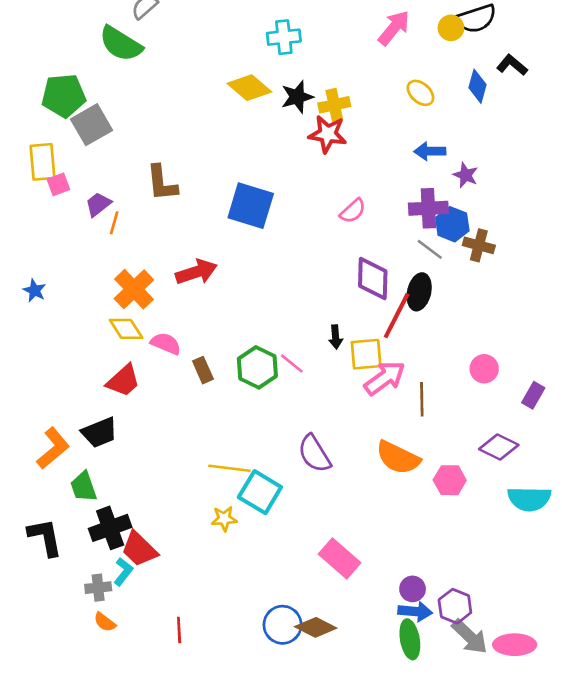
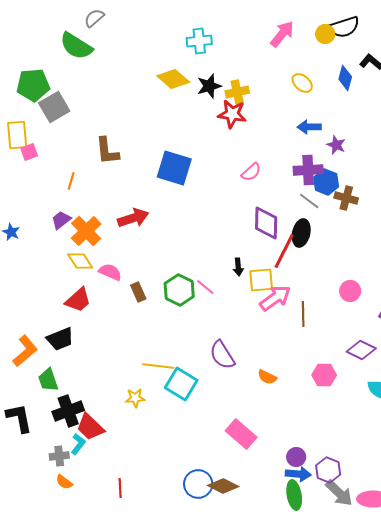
purple trapezoid: (98, 204) -> (61, 220), moved
orange semicircle: (398, 458) -> (267, 377), moved, size x0.6
yellow star: (224, 519) -> (135, 398), moved

